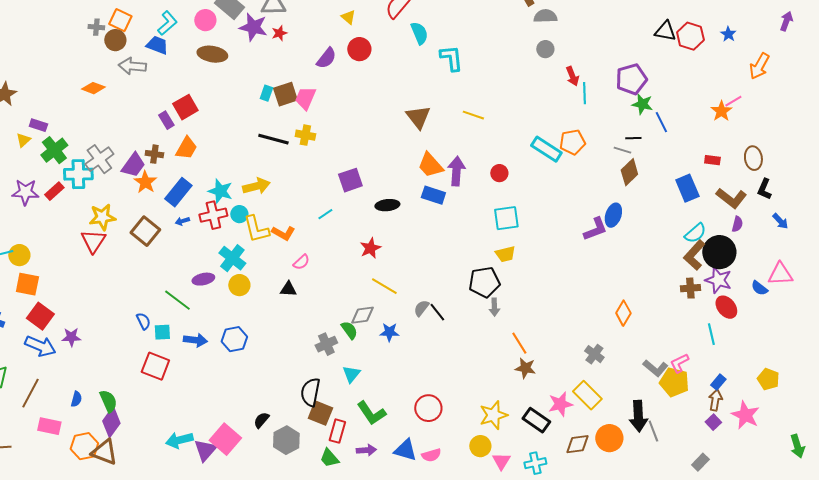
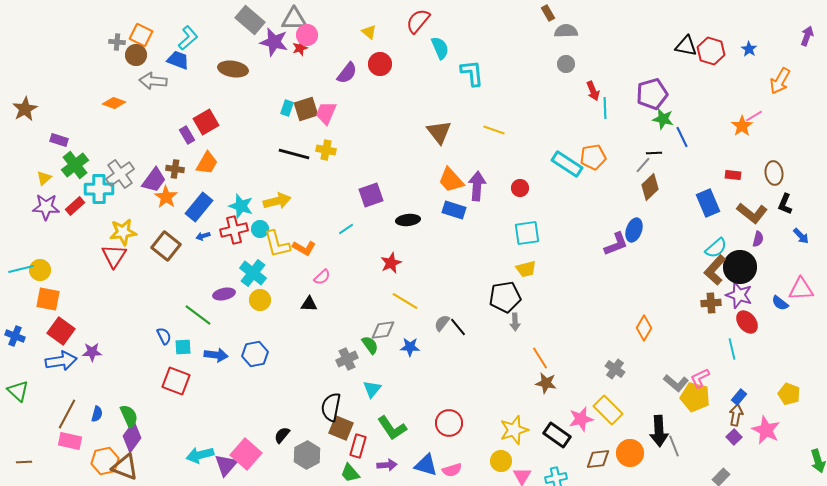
pink circle: (205, 20) -> (307, 35), moved
yellow triangle: (23, 140) -> (44, 178), moved
gray line: (622, 150) -> (643, 165), turned -66
blue arrow: (40, 346) -> (61, 361), turned -32
brown line: (30, 393) -> (67, 414), moved

